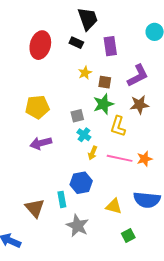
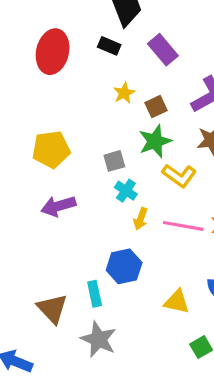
purple rectangle: (110, 46) -> (163, 50), turned -30
brown square: (105, 82) -> (156, 107), turned -32
yellow L-shape: (118, 126) -> (179, 176), turned -70
gray star: (77, 226) -> (99, 339), moved

